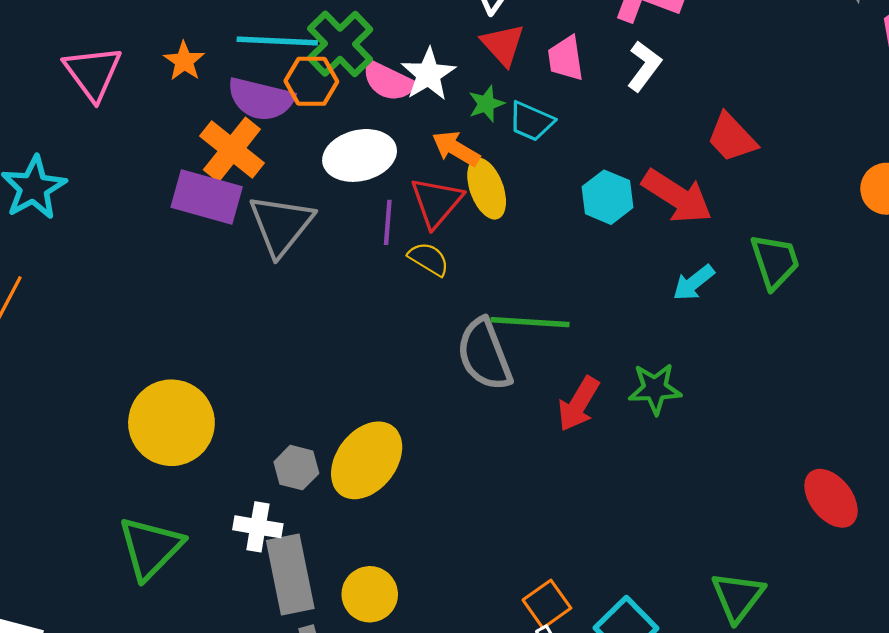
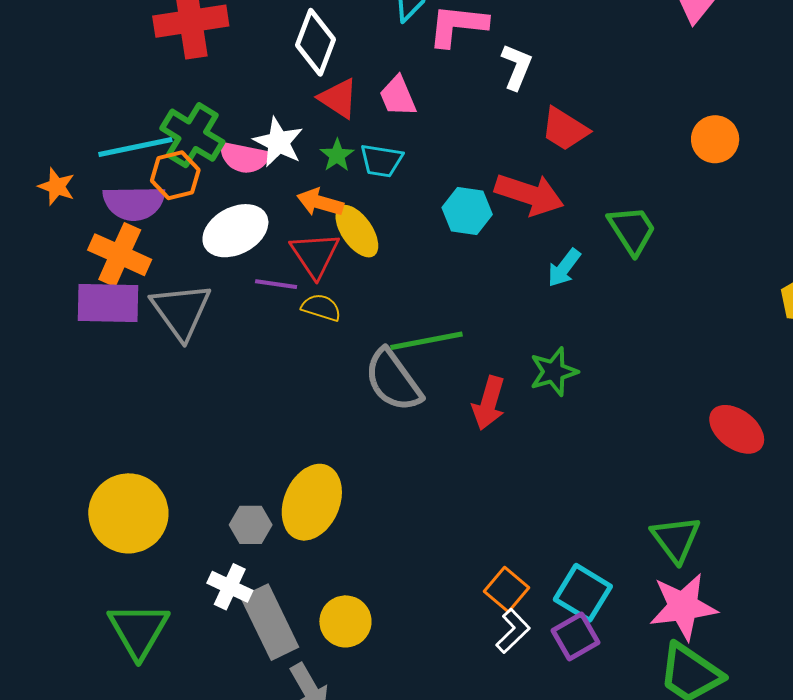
white L-shape: (644, 66) -> (517, 67), moved
purple line: (388, 222) -> (276, 284), turned -72
white cross: (258, 527) -> (230, 587), turned 30

